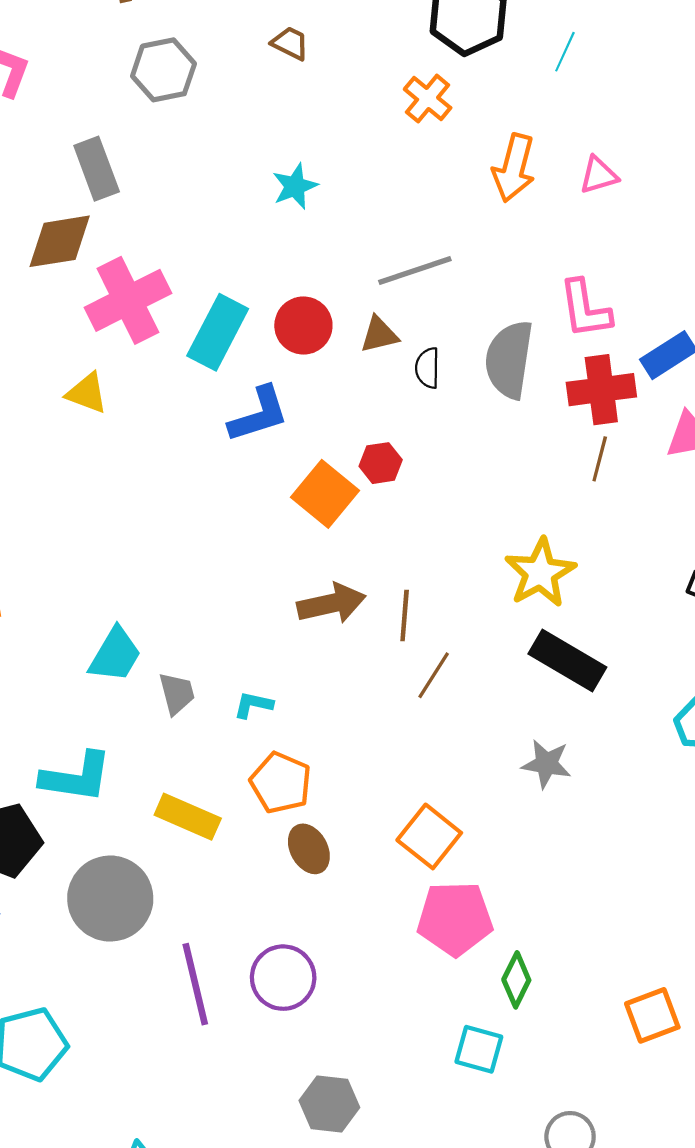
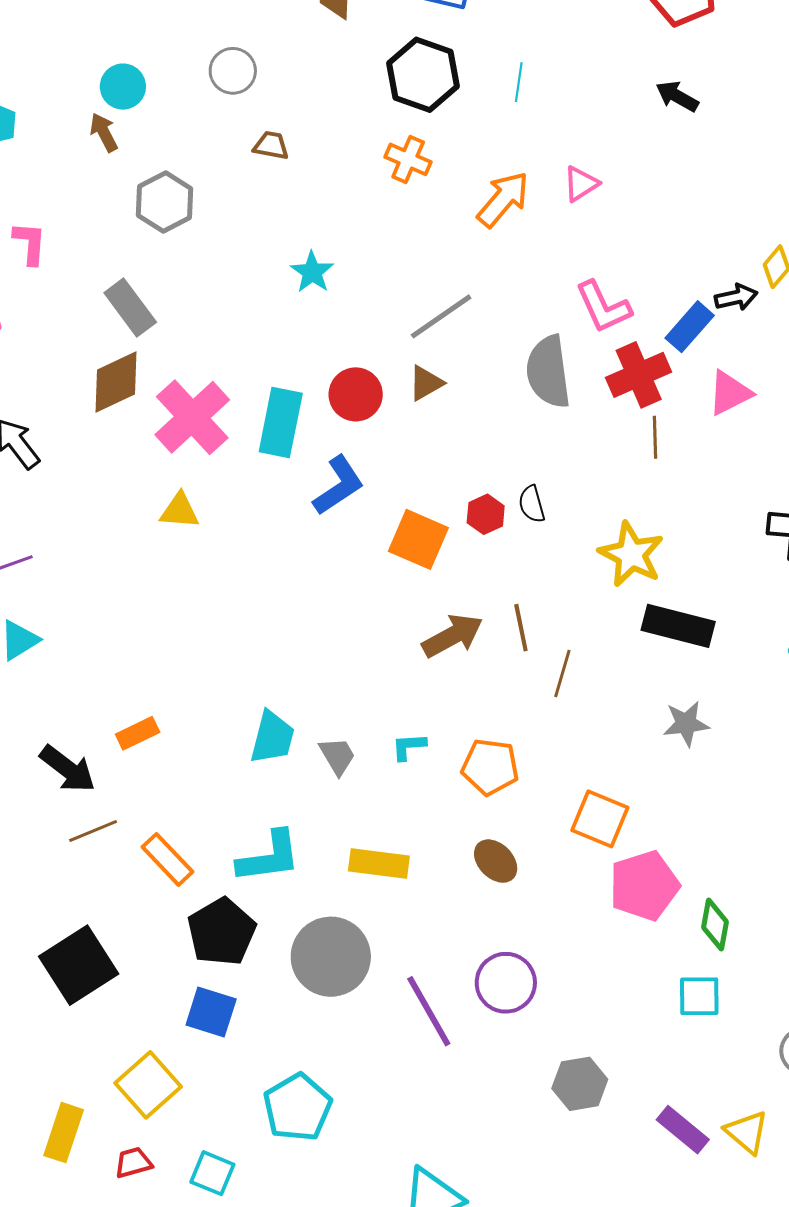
orange arrow: (514, 168) -> (503, 199), turned -138
black semicircle: (427, 368) -> (532, 504), moved
red hexagon: (381, 463) -> (486, 514), moved
orange pentagon: (281, 783) -> (490, 767), moved

